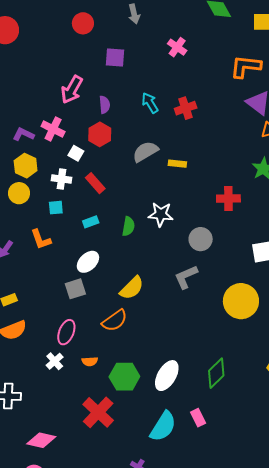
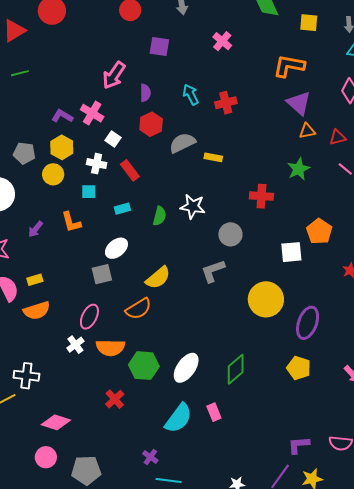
red hexagon: (100, 134) -> (151, 124), moved
orange semicircle: (90, 361) -> (110, 348), size x1.8
red cross: (98, 412) -> (115, 399), size x0.6

